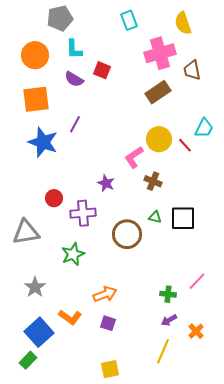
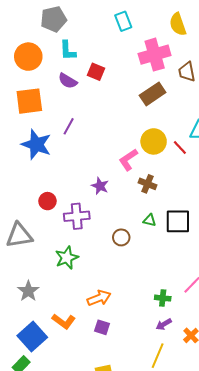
brown circle: (127, 234) -> (121, 237), size x0.6

